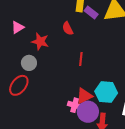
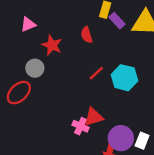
red line: (81, 59) -> (96, 73), turned 32
cyan hexagon: (106, 92) -> (124, 78), moved
purple circle: (88, 112) -> (121, 138), moved

